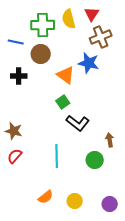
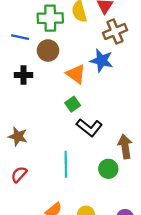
brown arrow: (110, 140) -> (125, 146), size x1.5
red semicircle: (15, 156) -> (19, 174), moved

